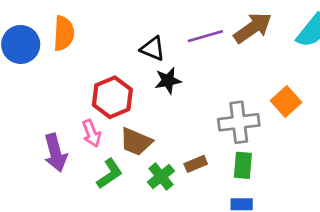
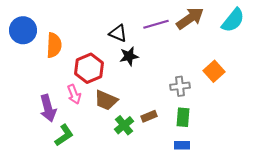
orange semicircle: (64, 33) -> (54, 45), moved
gray cross: (239, 122) -> (180, 86), size x0.7
green L-shape: (110, 174) -> (64, 135), moved

